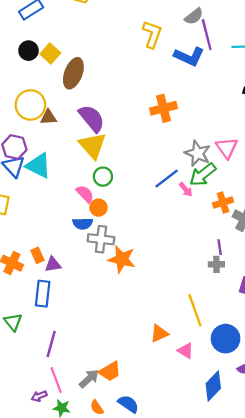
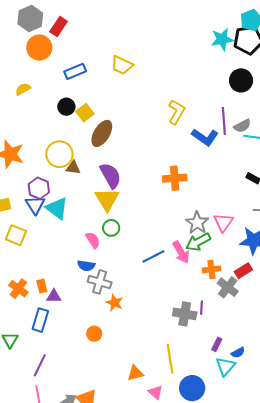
gray semicircle: (194, 16) -> (242, 126), moved
blue line: (167, 178) -> (153, 256), moved
pink arrow: (186, 190) -> (181, 252), size x1.6
orange circle: (98, 208) -> (94, 334), moved
orange star: (122, 259) -> (115, 303), size x0.7
gray cross: (216, 264) -> (185, 314), moved, size x1.6

